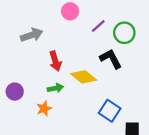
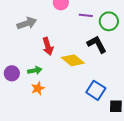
purple line: (98, 26) -> (86, 15), turned 48
green arrow: (55, 88) -> (35, 70), moved

